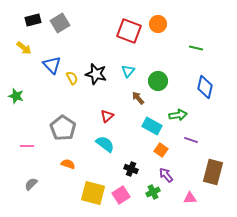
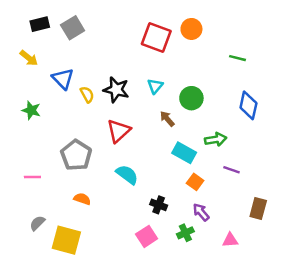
green star: (16, 96) -> (31, 110), moved
red triangle: (107, 116) -> (119, 131), moved, size x1.5
brown rectangle: (213, 172) -> (258, 209), size x0.7
yellow square: (93, 193) -> (66, 240), moved

